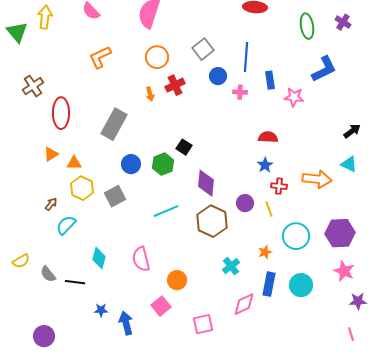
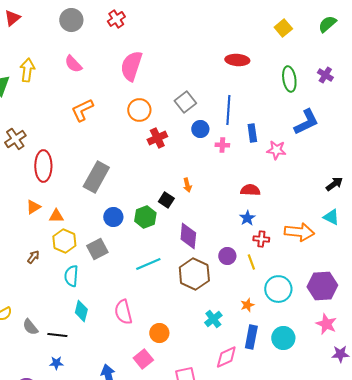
orange arrow: (150, 94) -> (187, 185), moved
cyan semicircle: (66, 225) -> (71, 276), moved, turned -40
blue star: (101, 310) -> (56, 363), moved

